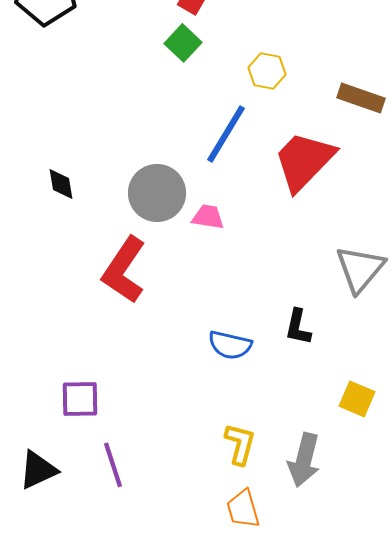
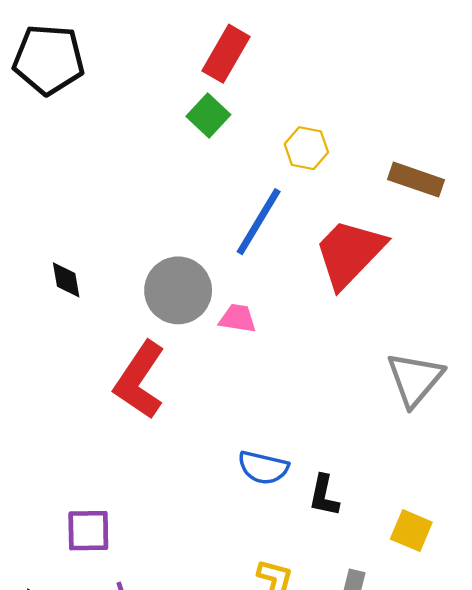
black L-shape: (298, 327) -> (324, 496), moved

